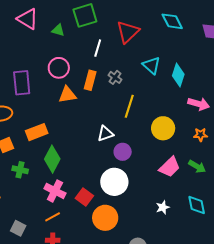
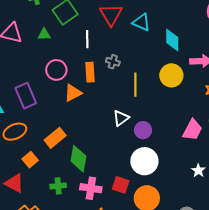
cyan triangle: (152, 65) -> (141, 22), moved
yellow circle: (163, 128) -> (171, 75), moved
green cross: (20, 170) -> (58, 186), moved

